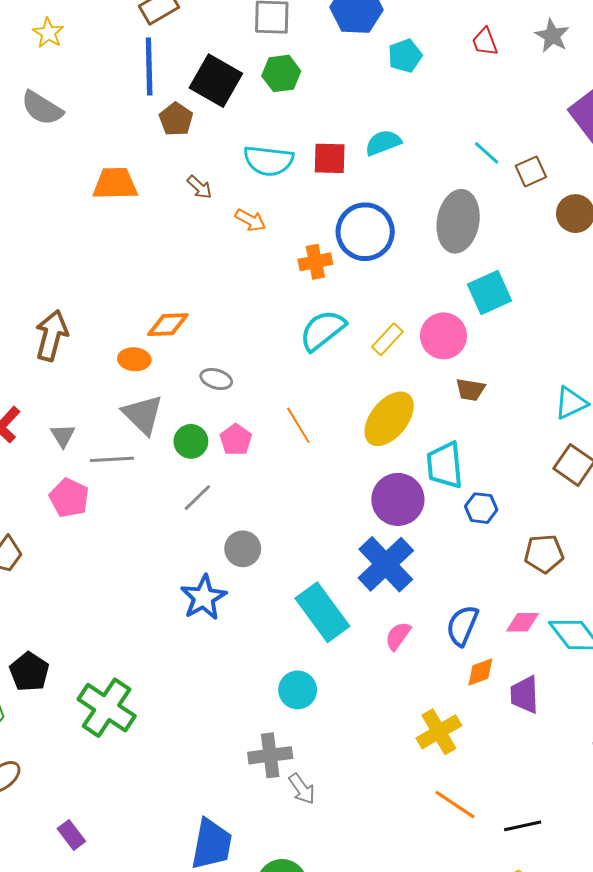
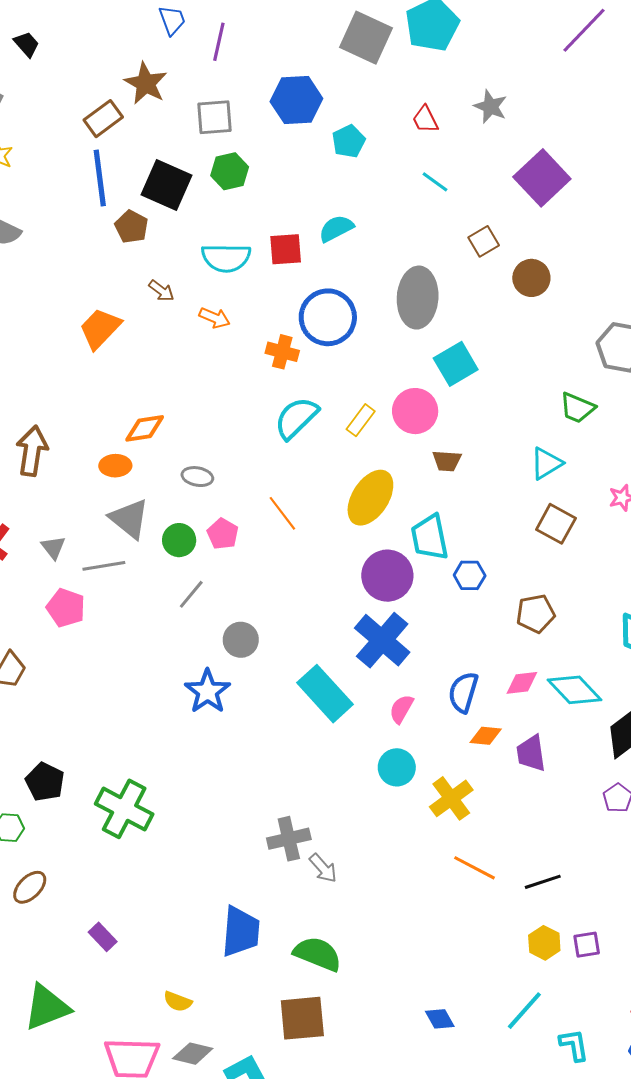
cyan line: (487, 153) -> (435, 182), moved
orange trapezoid: (115, 184) -> (100, 328), moved, turned -39
orange cross: (315, 262) -> (282, 352), turned 32
orange diamond: (480, 672) -> (486, 736), turned 32
cyan circle: (298, 690) -> (397, 767), moved

